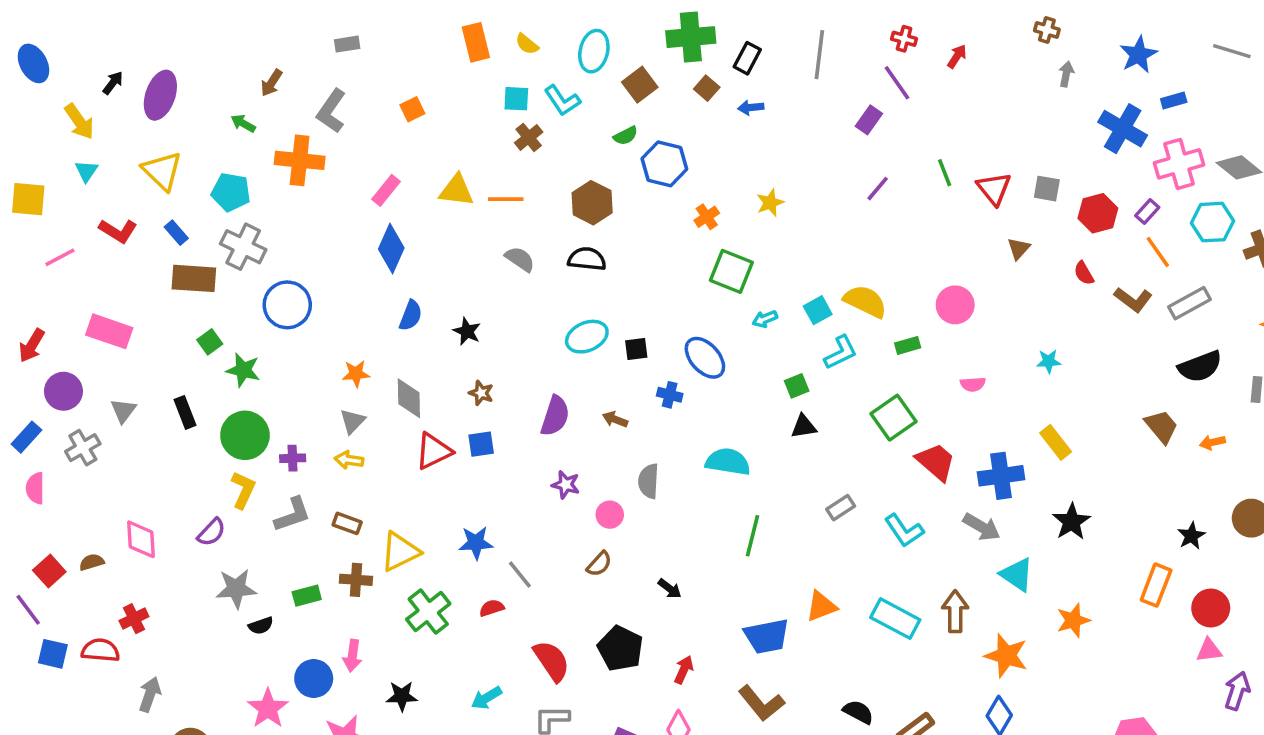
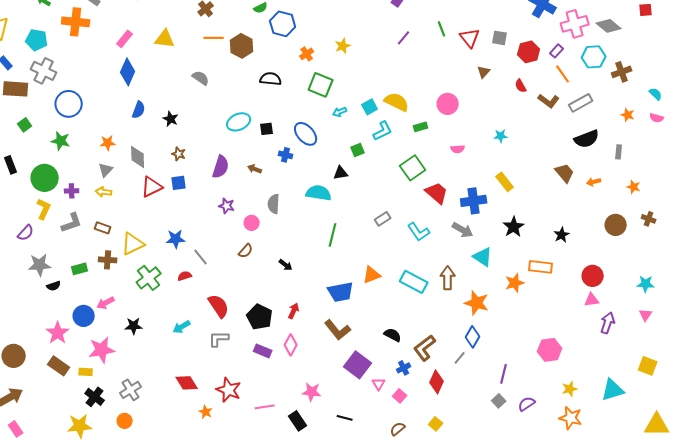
orange line: (506, 199) -> (214, 38), moved
black semicircle: (587, 259) -> (271, 79), moved
green star: (243, 370) -> (61, 141), moved
black triangle: (804, 426) -> (341, 173), moved
black star: (1191, 536) -> (562, 235), moved
orange rectangle: (1156, 585) -> (541, 267), moved, turned 75
black pentagon: (620, 649) -> (260, 317), moved
pink arrow: (352, 656) -> (106, 303), turned 54

